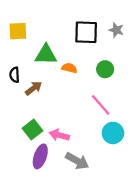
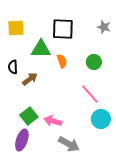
black square: (86, 32) -> (63, 29), moved
orange semicircle: (69, 68) -> (62, 61), turned 56
purple ellipse: (40, 156) -> (22, 140), moved

